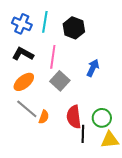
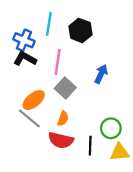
blue cross: (22, 24) -> (24, 40), moved
orange ellipse: (24, 82) -> (34, 100), moved
orange semicircle: (44, 117) -> (63, 118), moved
red semicircle: (74, 117) -> (61, 140), moved, turned -70

